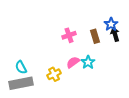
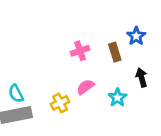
black arrow: (115, 34) -> (142, 77), moved
cyan star: (88, 62) -> (117, 98), moved

